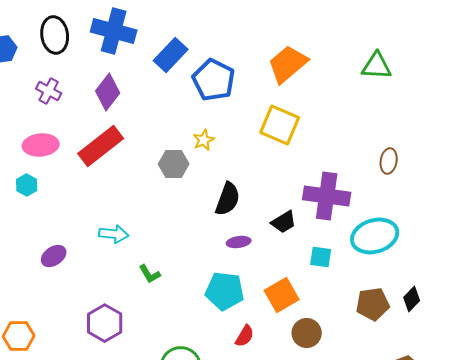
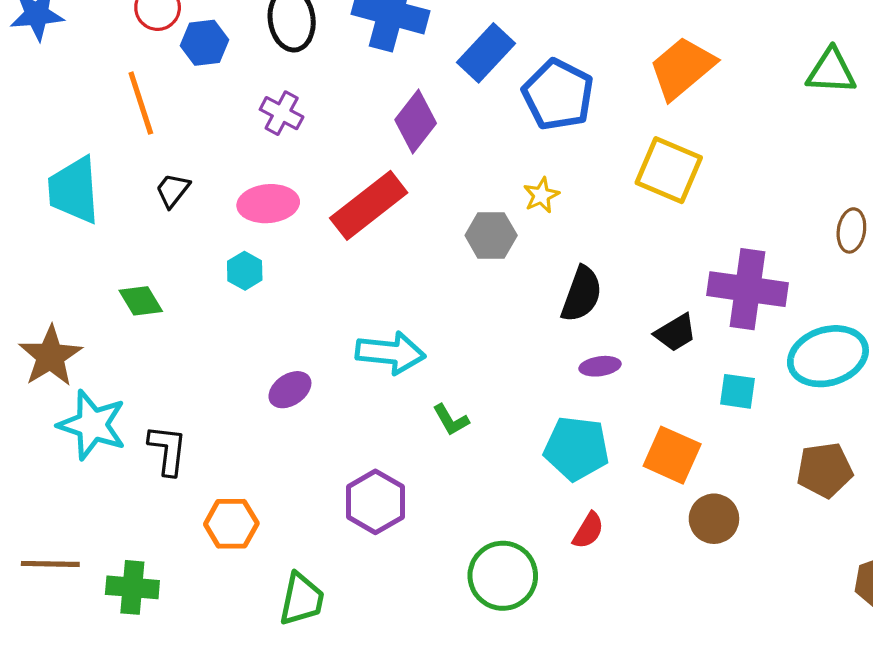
purple diamond: (108, 92) -> (416, 122), moved
cyan arrow: (114, 234) -> (391, 353), size x1.4
orange square: (282, 295) -> (672, 455), turned -36
red semicircle: (245, 336) -> (588, 530), moved

